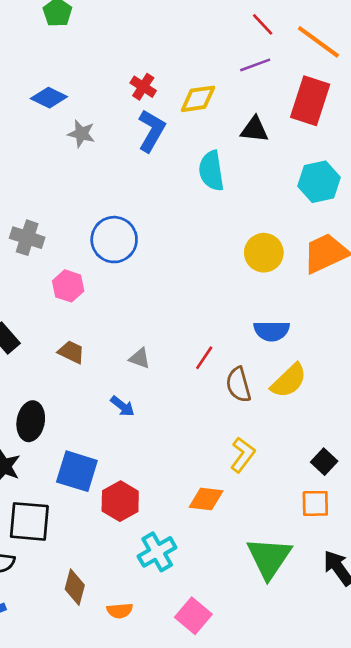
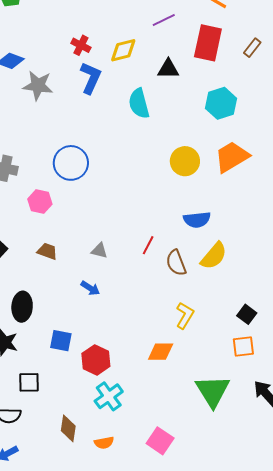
gray star: (81, 134) -> (38, 86), size x1.4
blue square: (77, 471) -> (61, 341), size x0.7
black square: (29, 521) -> (29, 382), size x0.7
cyan cross: (157, 552) -> (109, 396), moved

